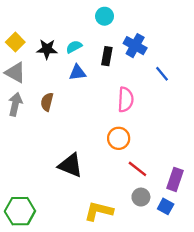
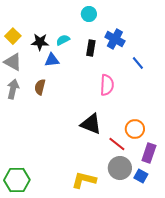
blue triangle: (78, 73) -> (52, 60), moved
orange circle: (119, 138) -> (135, 129), moved
black triangle: (70, 165) -> (91, 124), moved
gray circle: (141, 197) -> (120, 168), size x1.5

